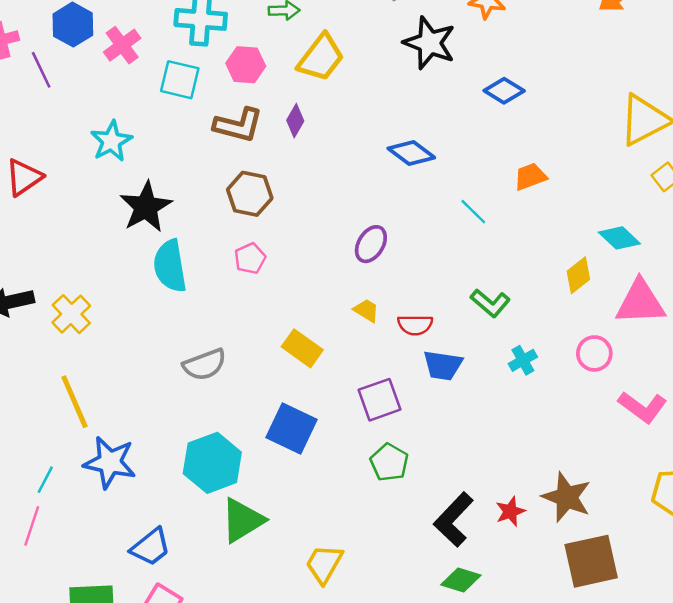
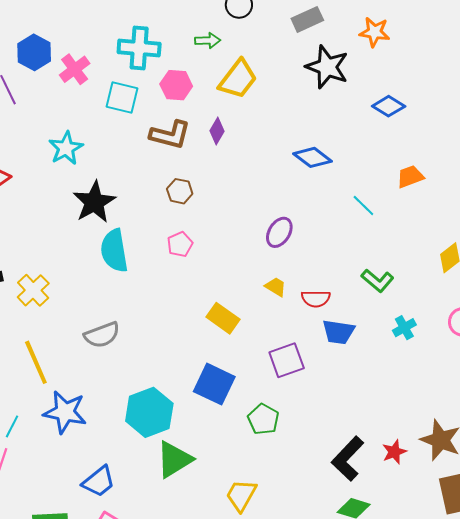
brown hexagon: (250, 194) -> (180, 191), size x0.7
gray semicircle: (205, 365) -> (102, 335), moved
green pentagon: (389, 462) -> (263, 419), moved

